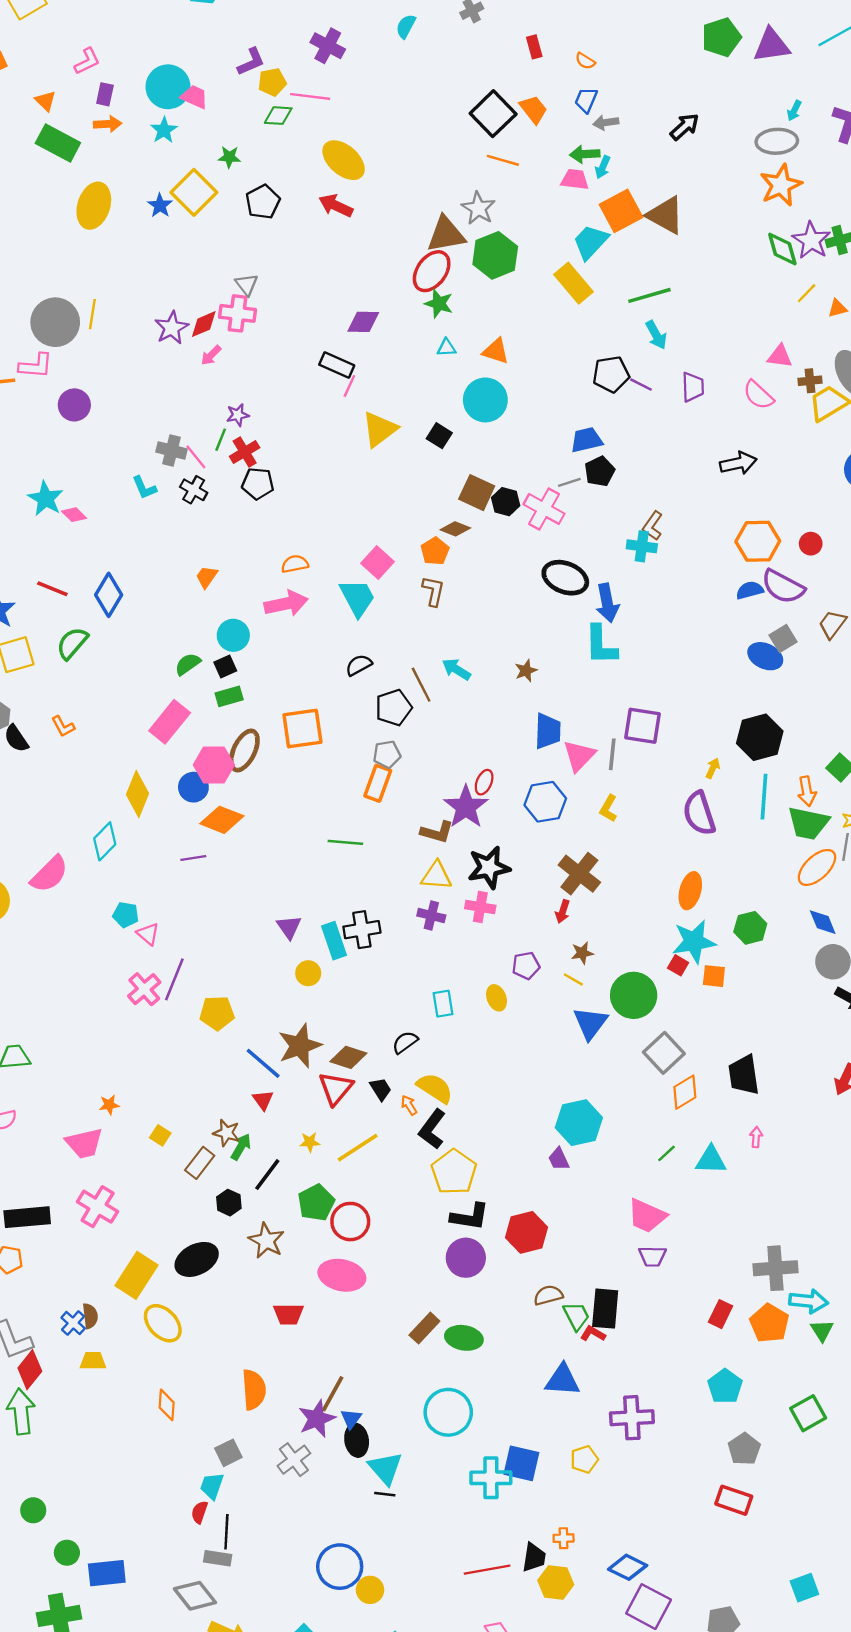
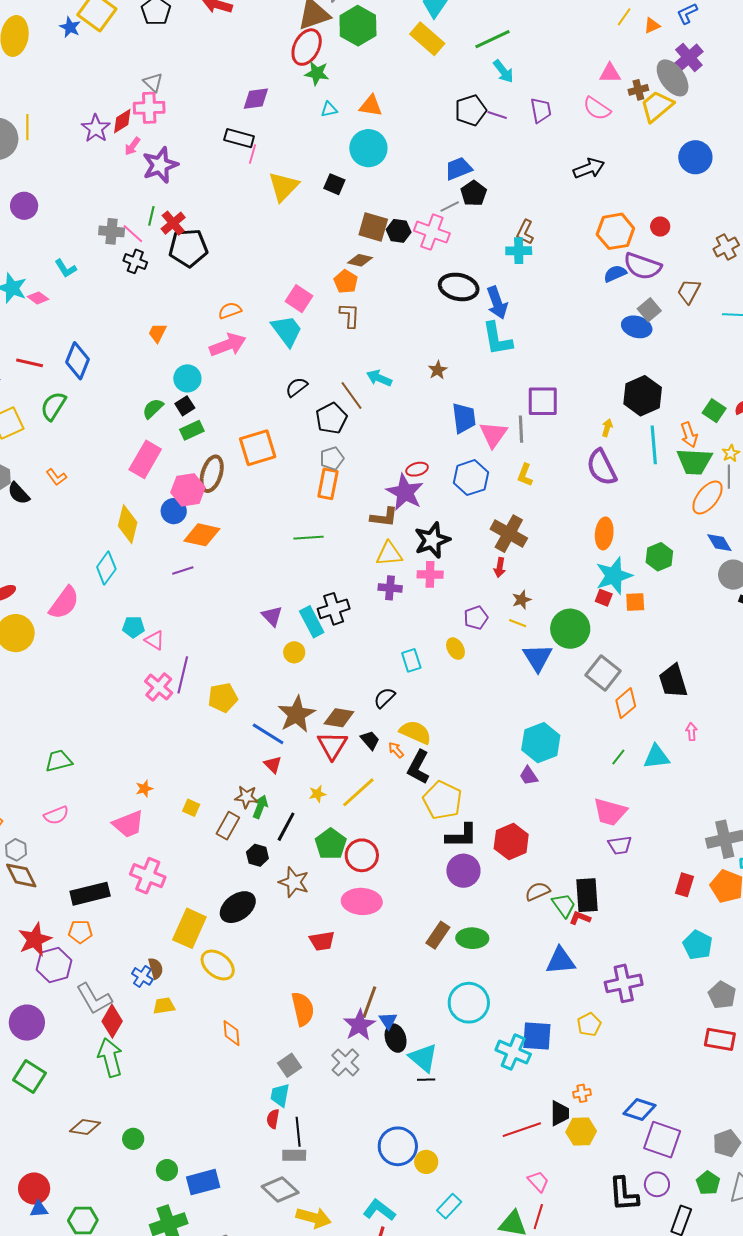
purple star: (238, 415) -> (160, 165), moved, size x1.8
black pentagon: (258, 484) -> (188, 248), size x1.4
cyan L-shape: (144, 488) -> (66, 268), moved
red ellipse: (484, 782) -> (417, 469), turned 60
cyan cross: (491, 1478) -> (513, 1052), turned 32

